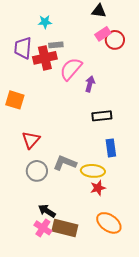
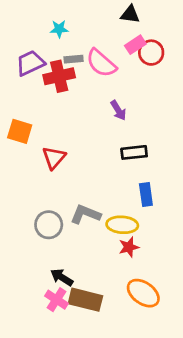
purple trapezoid: (23, 48) -> (30, 63), turned 60
pink semicircle: (71, 69) -> (101, 63), moved, turned -90
purple arrow: (90, 84) -> (118, 110), turned 133
red triangle: (31, 140) -> (54, 158), moved

